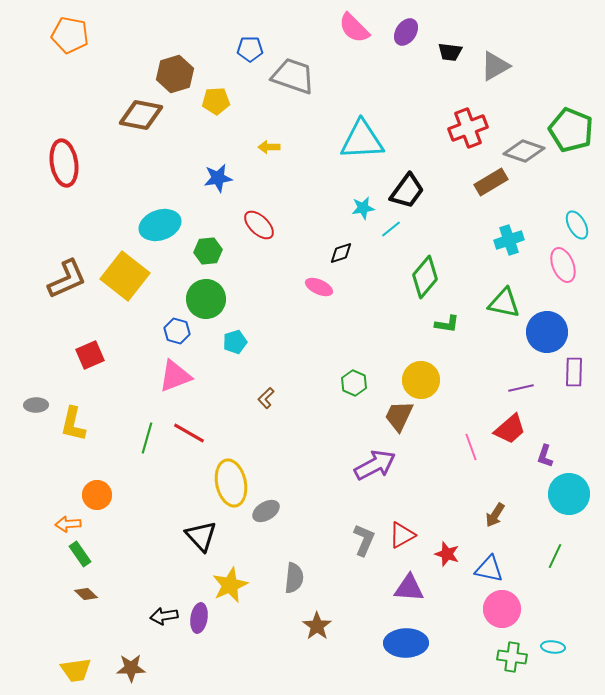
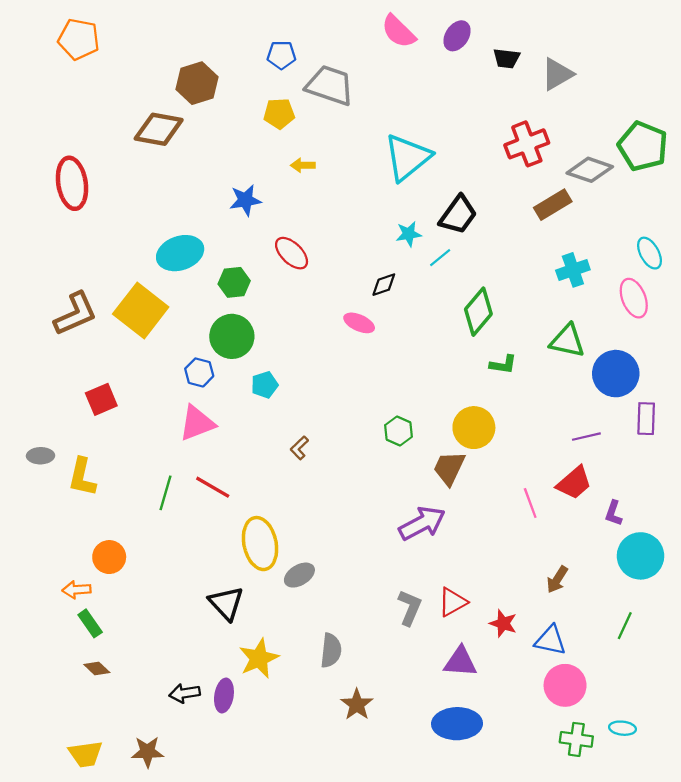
yellow pentagon: (216, 101) -> (279, 114), moved
cyan triangle: (362, 140) -> (407, 157), turned -36

